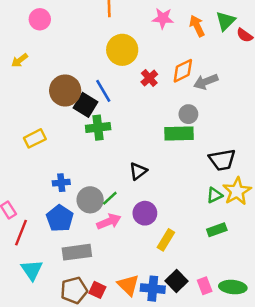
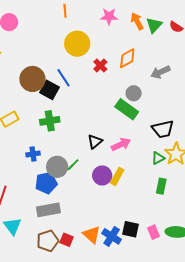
green triangle: (226, 21) -> (154, 25), moved
gray arrow: (206, 82) -> (160, 72), moved
green cross: (98, 128) -> (50, 121), moved
green rectangle: (179, 133) -> (127, 109), turned 40
blue pentagon: (60, 218) -> (46, 183), moved, turned 30
pink arrow: (109, 222) -> (121, 144), moved
green rectangle: (217, 230) -> (161, 186), turned -56
yellow rectangle: (166, 240) -> (117, 176), moved
black square: (176, 281) -> (131, 229), turned -30
blue cross: (153, 289) -> (112, 236), turned 30

